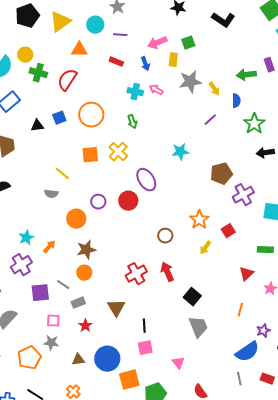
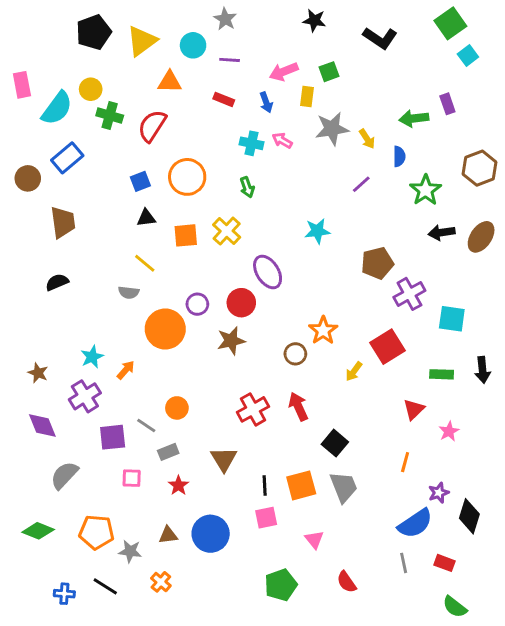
black triangle: (37, 126) -> (146, 218), moved
orange circle: (76, 219) -> (165, 329), size x1.4
orange star: (199, 220) -> (323, 330), moved
red square: (228, 231) -> (387, 347), size x1.6
brown star: (86, 250) -> (231, 341), moved
gray star: (51, 343) -> (130, 551), moved
orange pentagon: (29, 358) -> (97, 532), turned 30
orange square: (129, 380) -> (301, 485), moved

